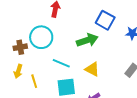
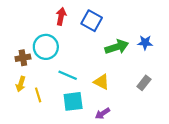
blue square: (105, 20) -> (92, 21), moved
green arrow: (87, 40) -> (117, 47), moved

